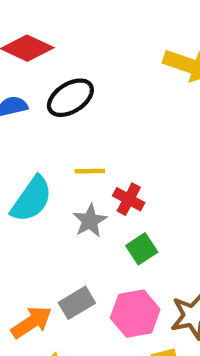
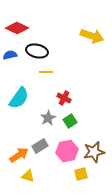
black ellipse: (70, 98) -> (37, 51), turned 45
yellow line: (90, 171) -> (46, 72), moved
gray star: (90, 221) -> (48, 118), moved

